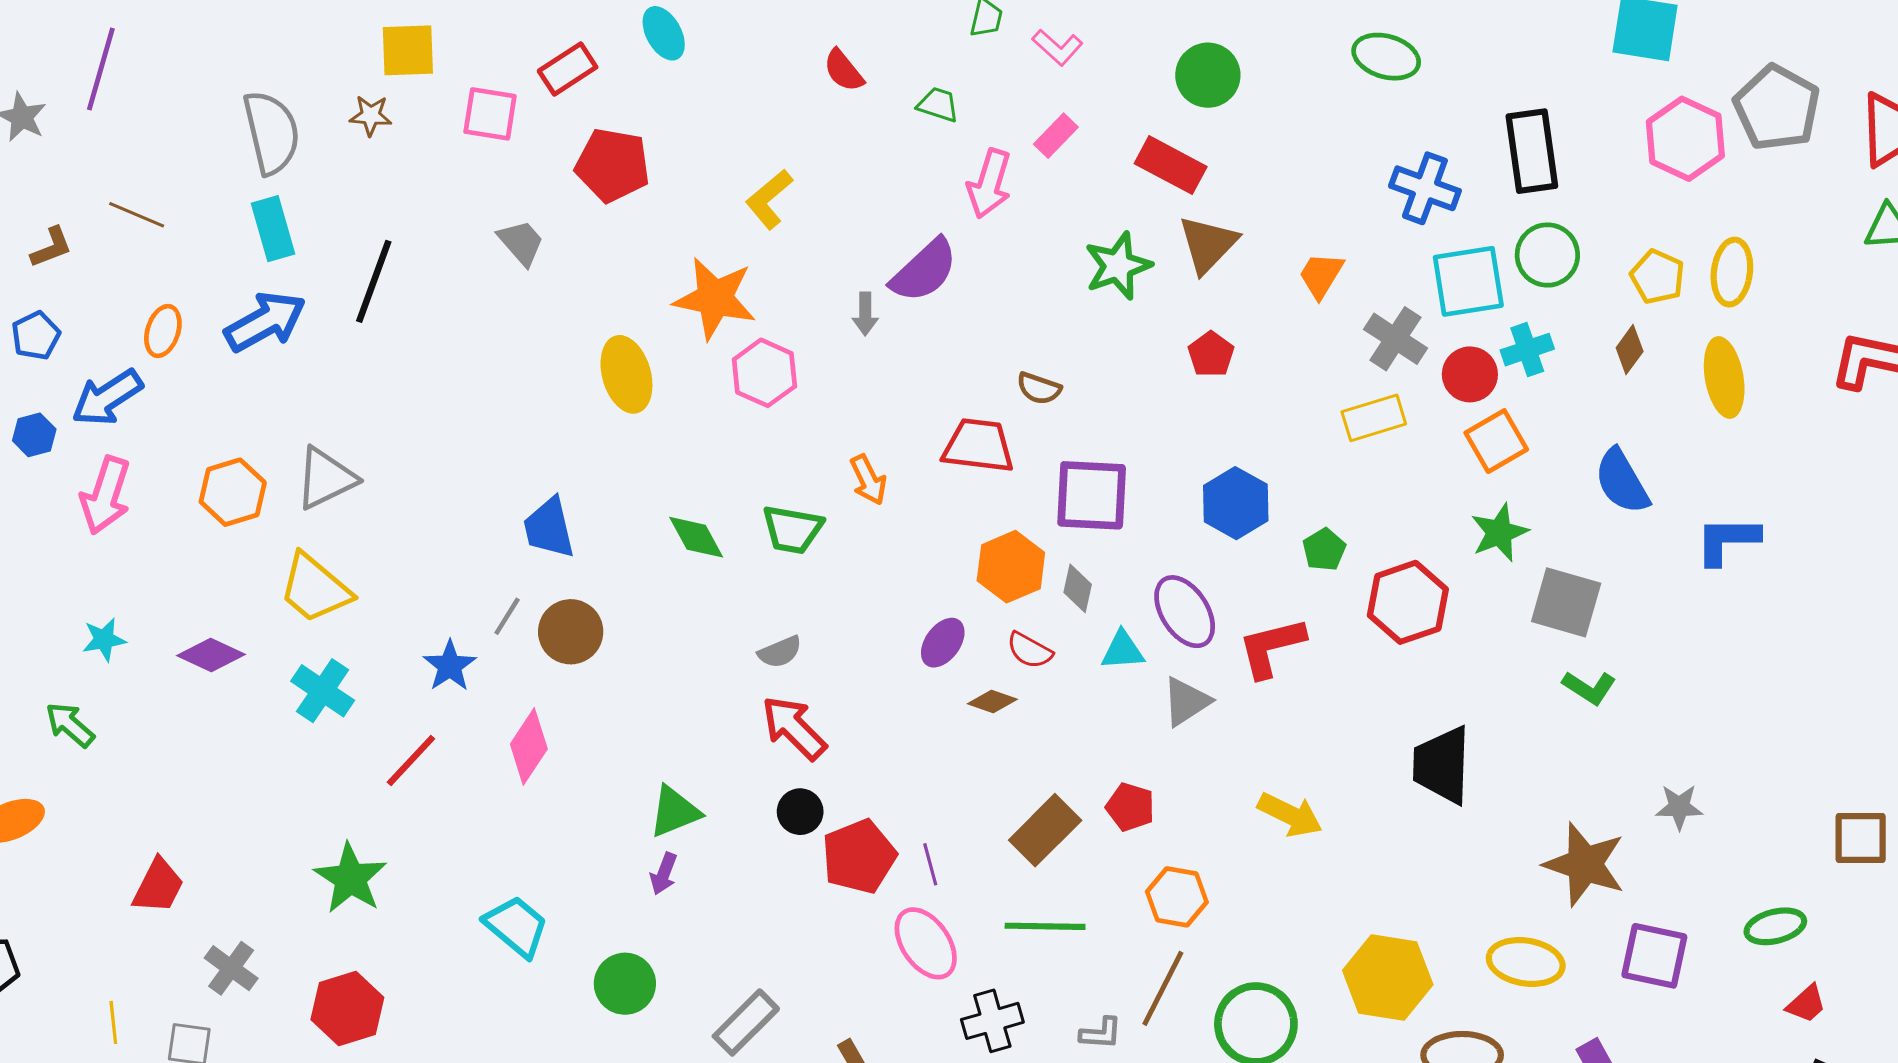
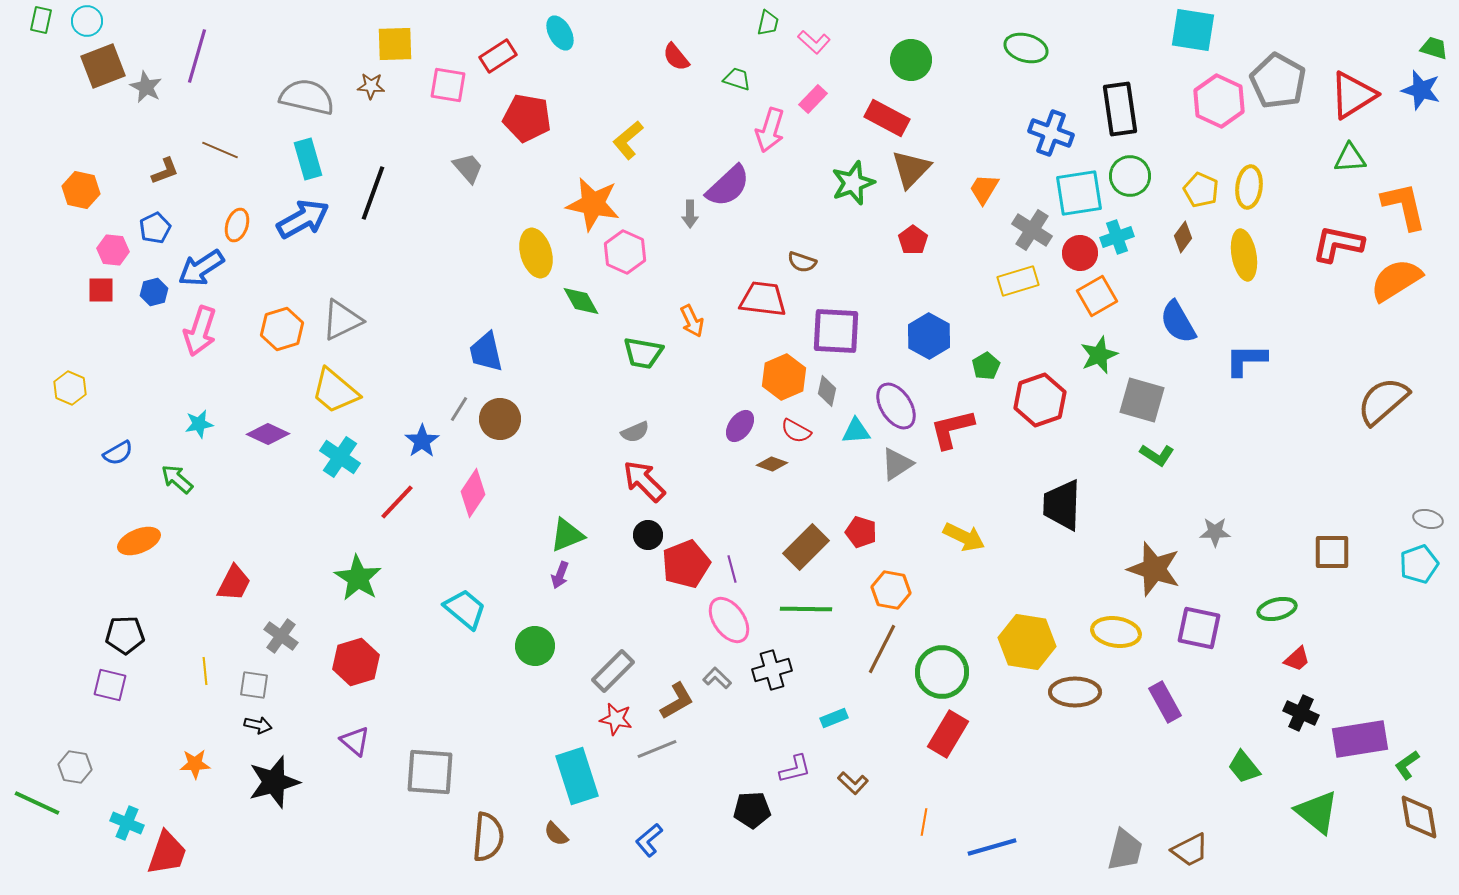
gray semicircle: (271, 133) -> (307, 97), turned -64
green diamond: (696, 537) -> (581, 301), moved
gray L-shape: (1101, 1033) -> (717, 678), moved, turned -140

